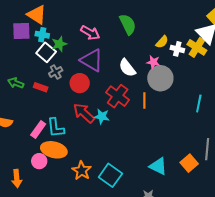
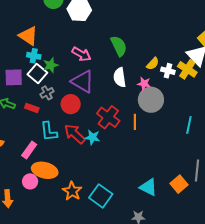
purple square: (21, 31) -> (14, 77), moved
white semicircle: (127, 68) -> (120, 77), moved, turned 30
cyan L-shape: (56, 128) -> (49, 132), moved

